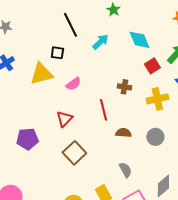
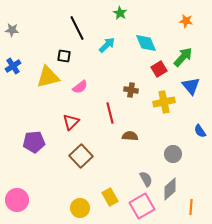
gray circle: (155, 137) -> (173, 154), moved
gray semicircle: (125, 170) -> (146, 179), moved

